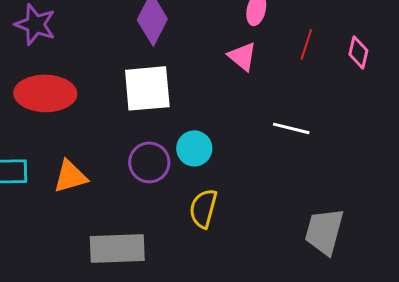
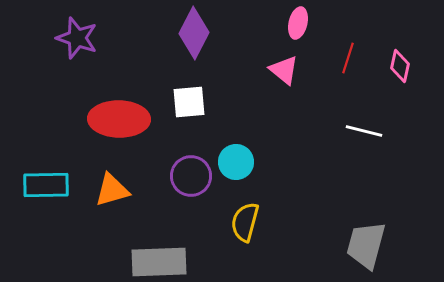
white square: (147, 88) -> (189, 102), size x0.7
red ellipse: (45, 93) -> (119, 119), moved
white line: (291, 128) -> (364, 131), moved

